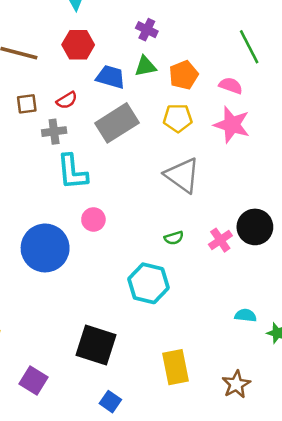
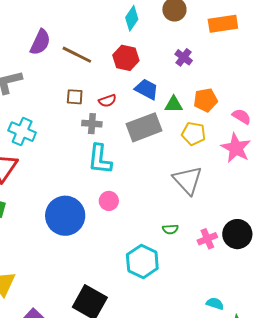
green triangle: (145, 66) -> (174, 104), moved

